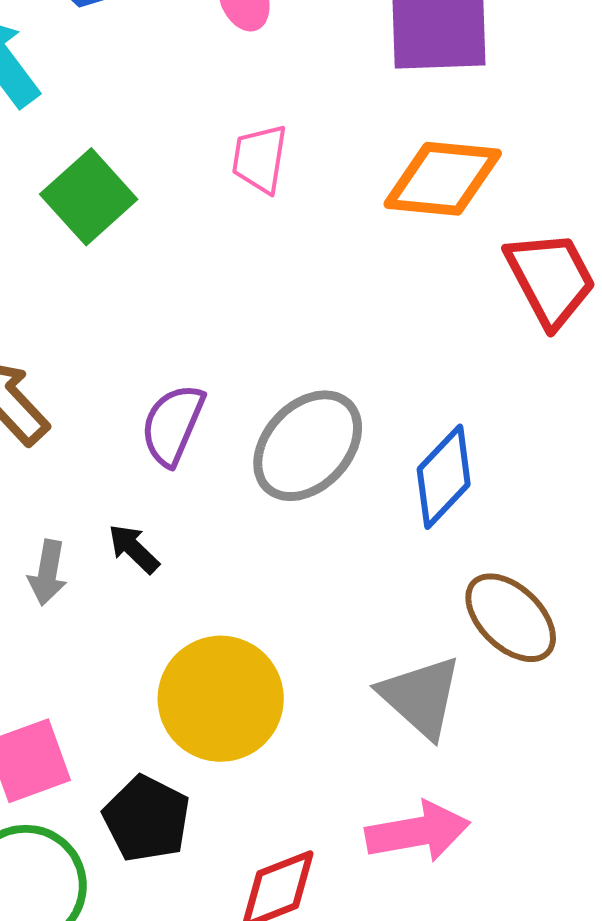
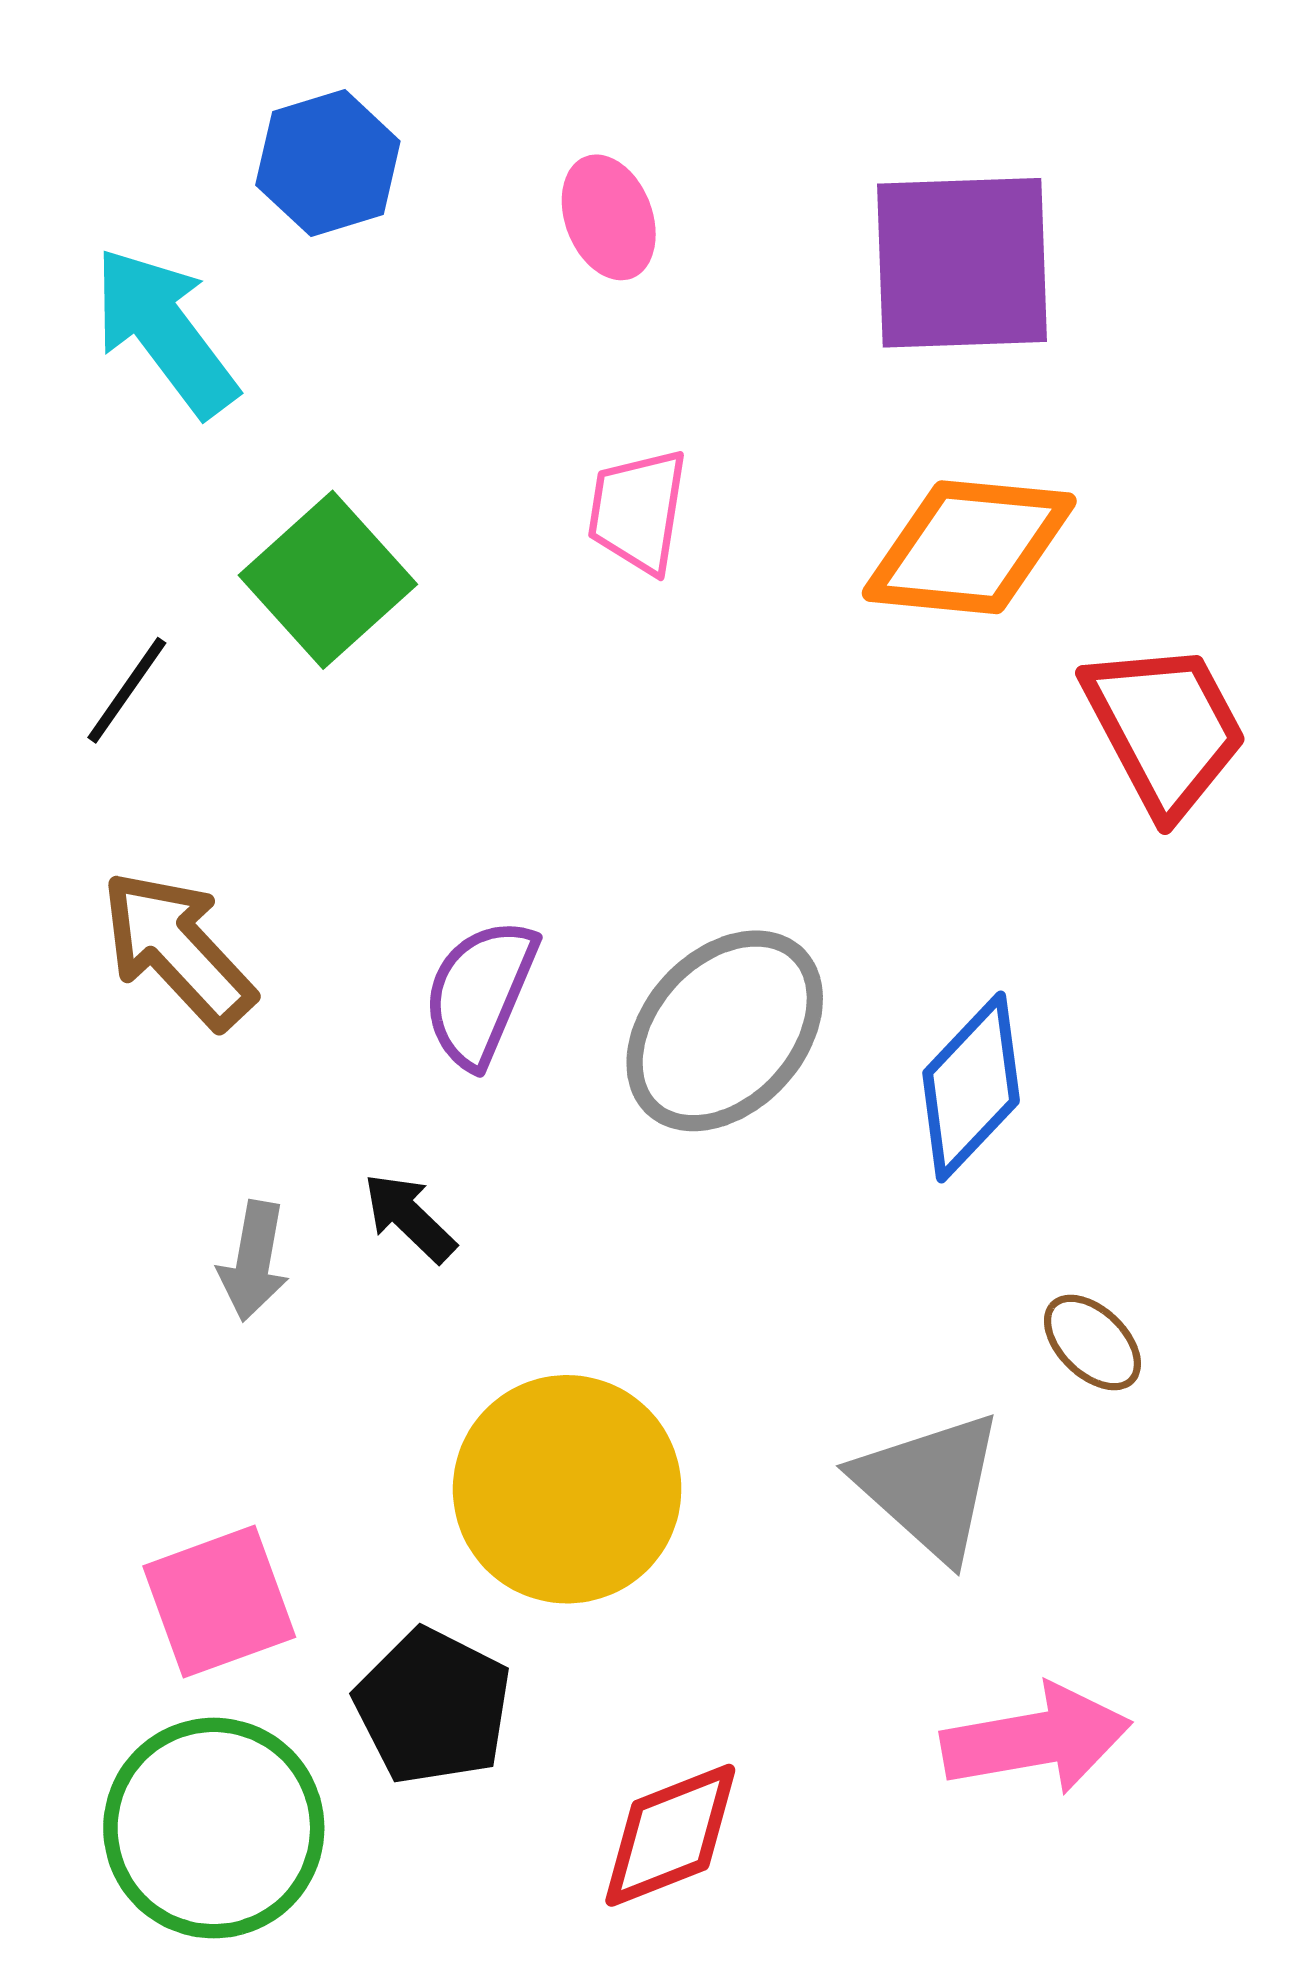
brown ellipse: (511, 618) -> (1092, 1342), size x0.6
pink arrow: (418, 832) -> (1036, 1739), moved

